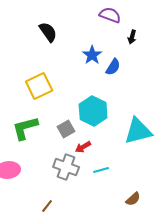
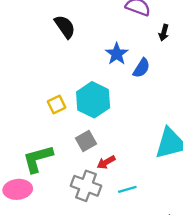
yellow square: (39, 86) -> (57, 104), moved, size x0.6
cyan hexagon: (93, 111) -> (93, 100), moved
green L-shape: (25, 128) -> (38, 159), moved

